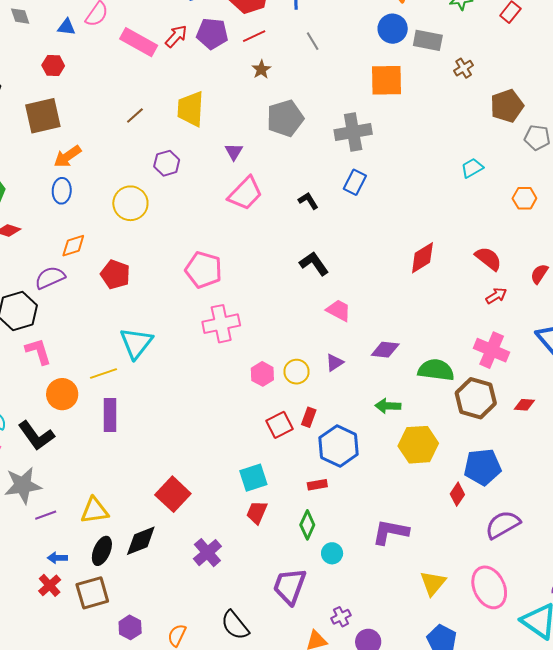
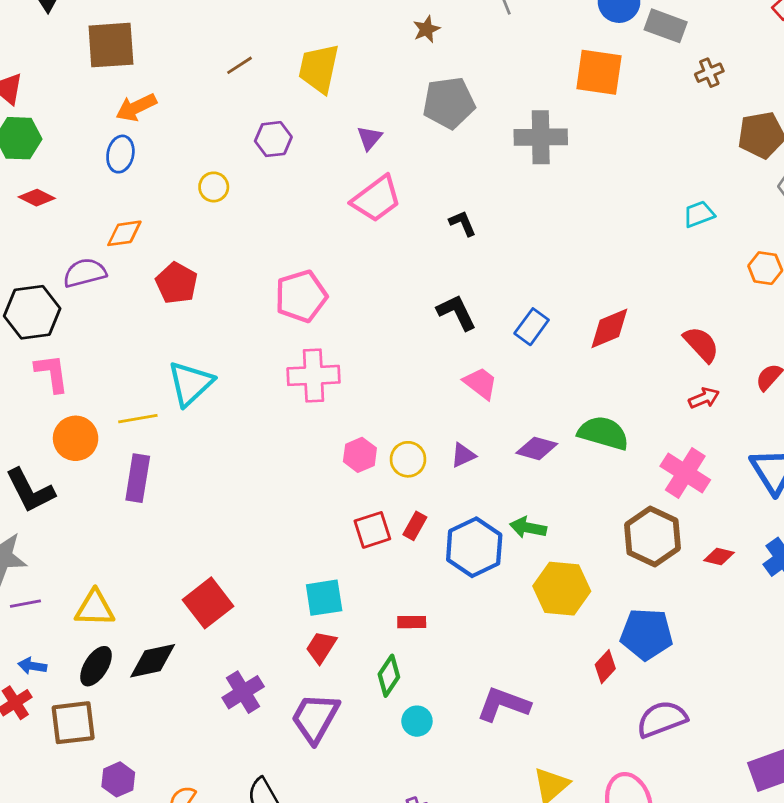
blue rectangle: (355, 182) -> (532, 327), moved
yellow circle: (130, 203) -> (214, 187), size x0.6
pink pentagon: (204, 270) -> (301, 296), turned 30
green semicircle: (436, 370) -> (603, 433), moved
blue hexagon: (339, 446) -> (474, 547), moved
purple trapezoid: (290, 586) -> (315, 718), moved

